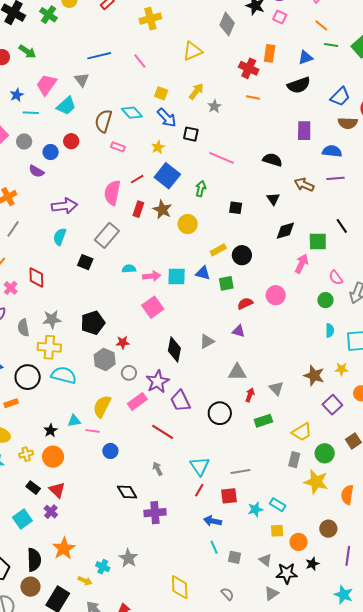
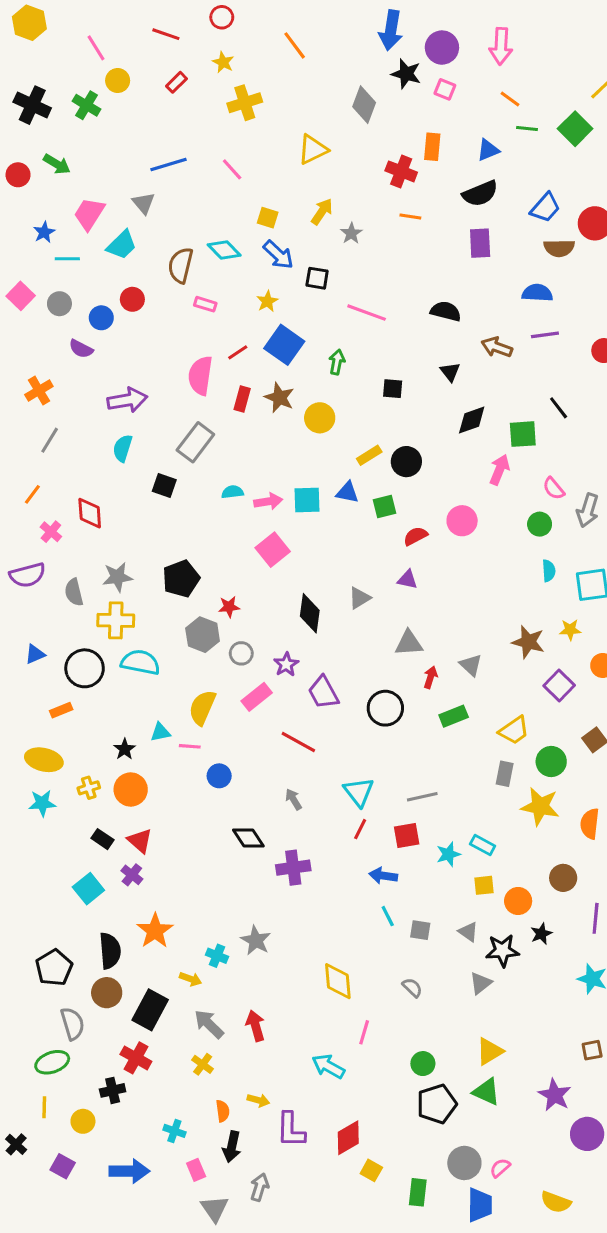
purple rectangle: (304, 131) -> (480, 243), moved
purple star: (158, 382) -> (286, 664), size x0.7

